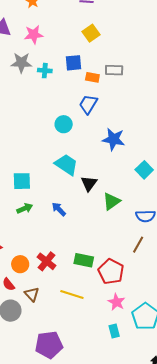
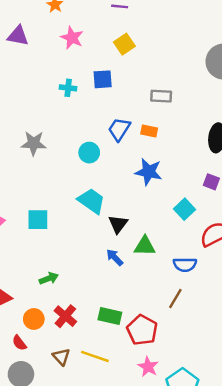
pink star: (34, 35) -> (72, 38), moved, turned 30
gray star: (21, 63) -> (34, 143), moved
gray rectangle: (114, 70) -> (161, 96), moved
orange rectangle: (92, 77) -> (149, 131), moved
green triangle: (112, 201) -> (145, 246), turned 36
green arrow: (25, 208) -> (49, 278), moved
blue arrow: (59, 209) -> (115, 257), moved
brown triangle: (32, 294) -> (61, 357), moved

